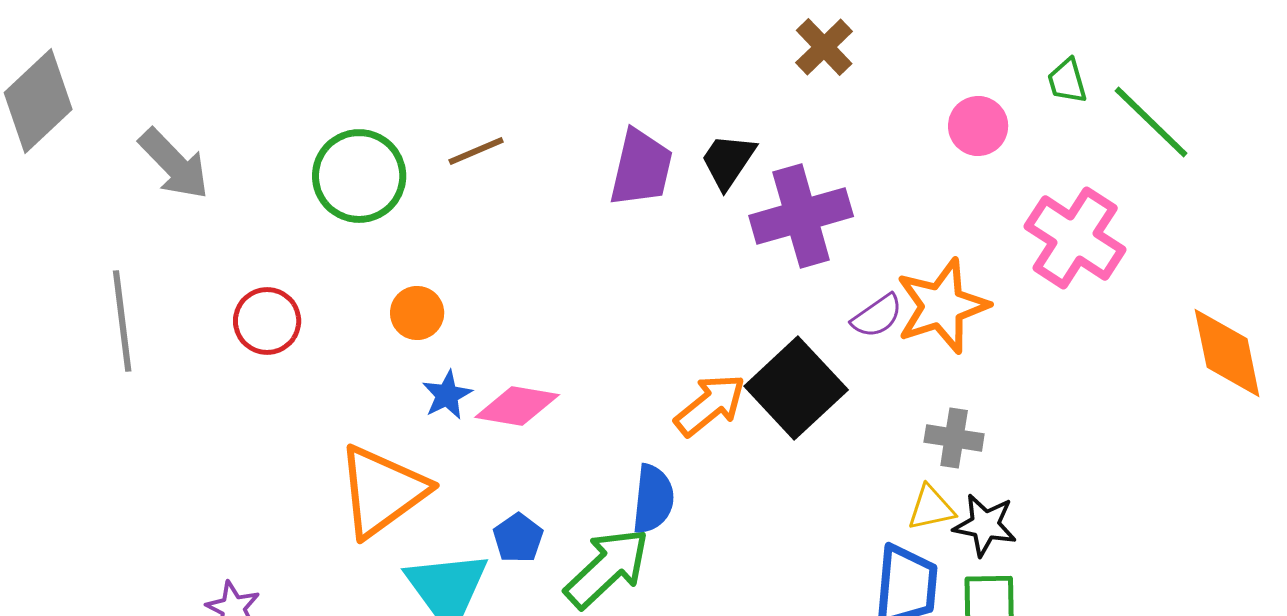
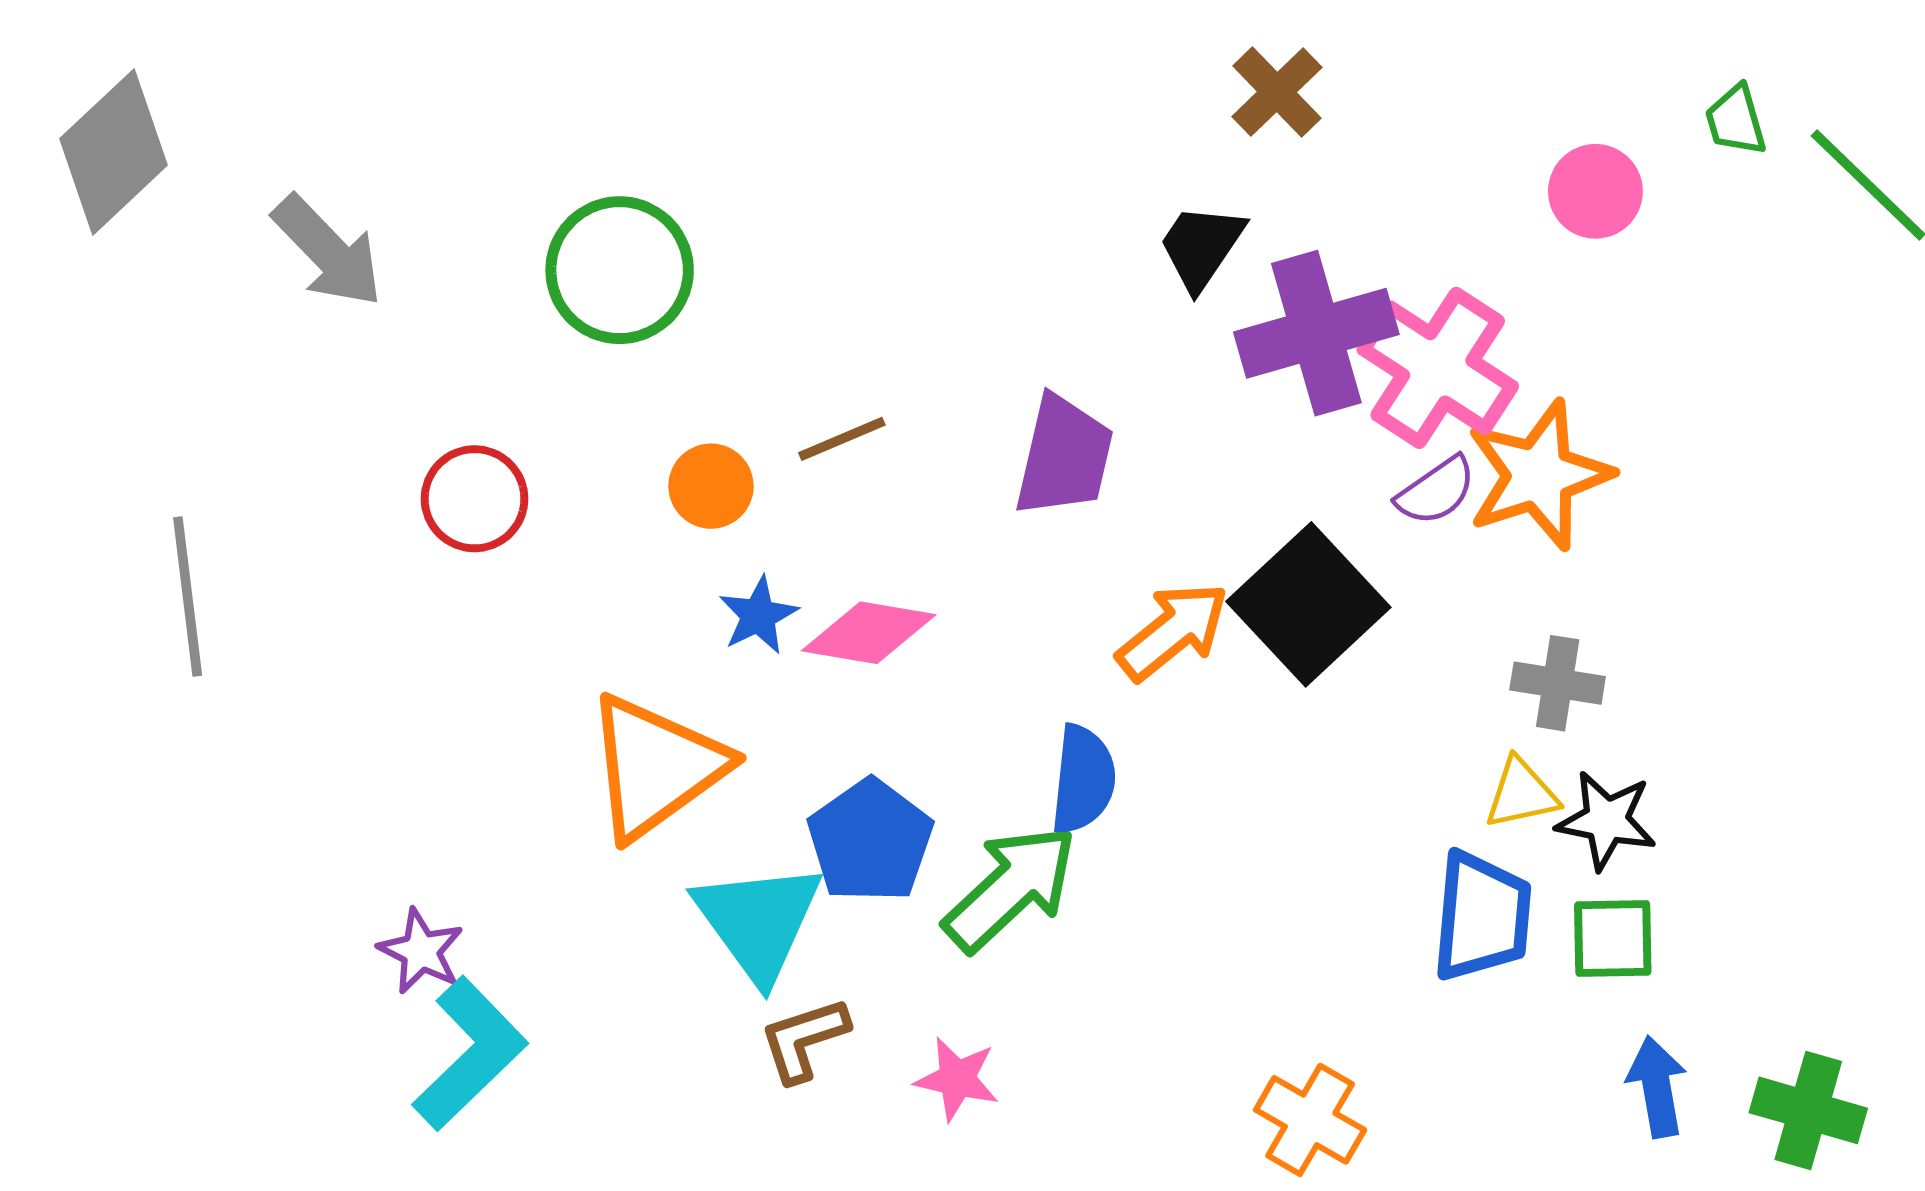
brown cross: (824, 47) -> (1277, 92), moved
brown line: (476, 151) -> (842, 439), moved
purple trapezoid: (641, 168) -> (1064, 456), moved
pink cross: (1075, 238) -> (1438, 368), moved
gray line: (122, 321) -> (188, 596), moved
blue pentagon: (518, 538) -> (870, 841), size x1.6

